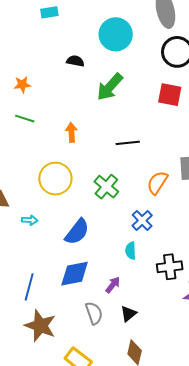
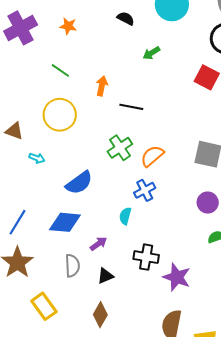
green arrow: (110, 87) -> (151, 53), size x0.6
green line: (25, 119) -> (60, 70), moved
black line: (128, 143) -> (131, 107), moved
yellow circle: (55, 179) -> (60, 115), moved
orange semicircle: (157, 183) -> (152, 156), moved
black cross: (170, 267) -> (146, 257), moved

